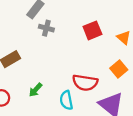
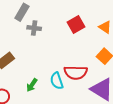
cyan semicircle: (66, 100) -> (57, 81), moved

